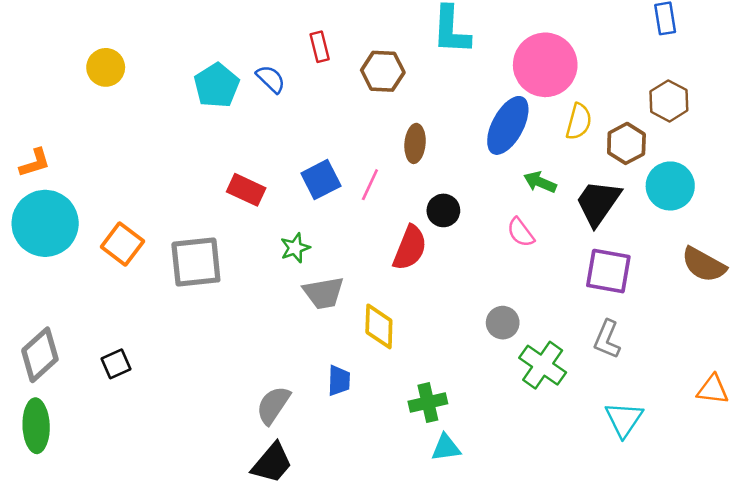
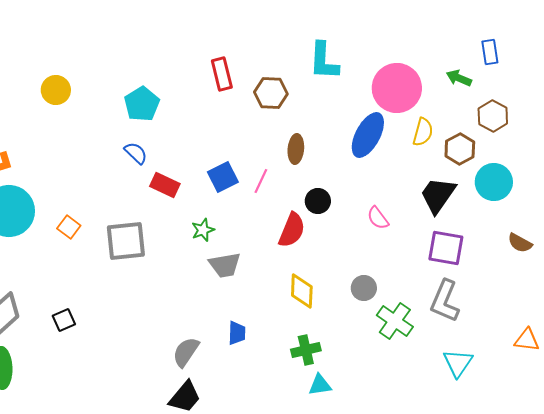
red rectangle: (320, 47) -> (222, 74), size x1.4
blue semicircle: (271, 79) -> (136, 153), moved
green arrow: (540, 182) -> (459, 78), moved
orange square: (122, 244) -> (69, 227), size x0.7
brown semicircle: (704, 265) -> (520, 243), size x0.7
yellow diamond: (379, 326) -> (302, 291), moved
gray L-shape: (607, 339) -> (445, 301), size x1.4

